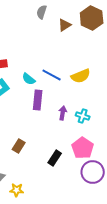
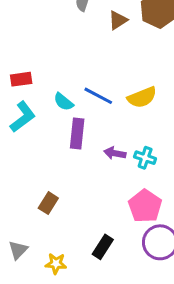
purple arrow: (63, 113) -> (115, 153), turned -88
black rectangle: (55, 158) -> (103, 247), moved
yellow star: (17, 190) -> (56, 263), moved

